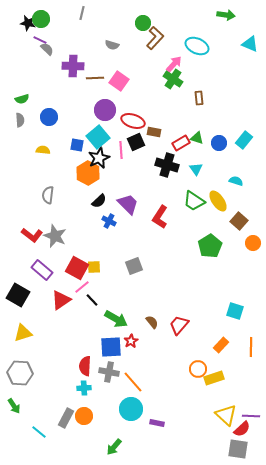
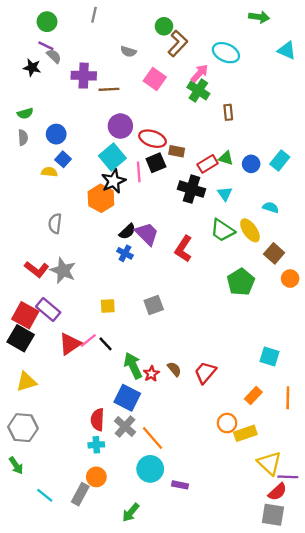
black star: (28, 23) -> (32, 68), moved
pink square: (119, 81) -> (155, 79), moved
blue square: (77, 145) -> (63, 159), moved, turned 32
black semicircle: (99, 201) -> (127, 232), moved
red square: (77, 268) -> (25, 315), moved
pink line: (82, 287) -> (88, 340), moved
green arrow: (116, 319) -> (133, 366), turned -145
red star: (131, 341) -> (151, 374), moved
blue square: (111, 347) -> (127, 398), turned 30
gray cross: (109, 372) -> (125, 426), turned 30
yellow triangle: (226, 415) -> (269, 463), moved
gray rectangle: (66, 418) -> (80, 494), moved

